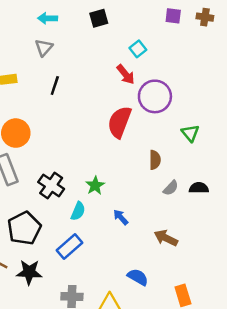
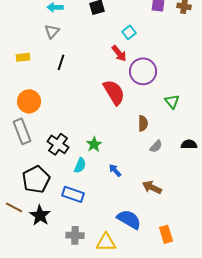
red semicircle: (120, 122) -> (114, 92), turned 128
black semicircle: (199, 188) -> (189, 144), moved
blue rectangle: (69, 247) -> (73, 194), turned 60
black star: (29, 272) -> (40, 215), turned 30
blue semicircle: (138, 277) -> (129, 219), size x1.4

